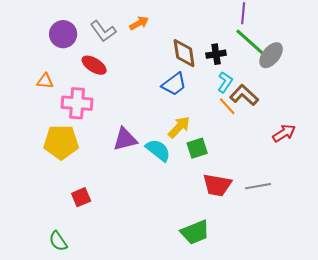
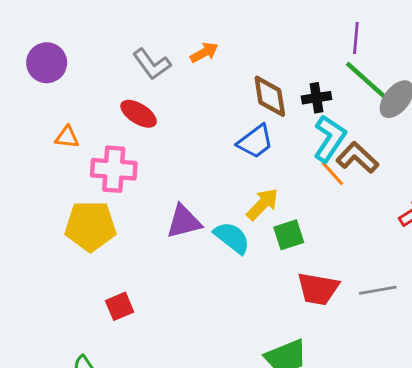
purple circle: (63, 34) -> (47, 63), moved
cyan L-shape: (225, 82) -> (330, 139), size x1.5

